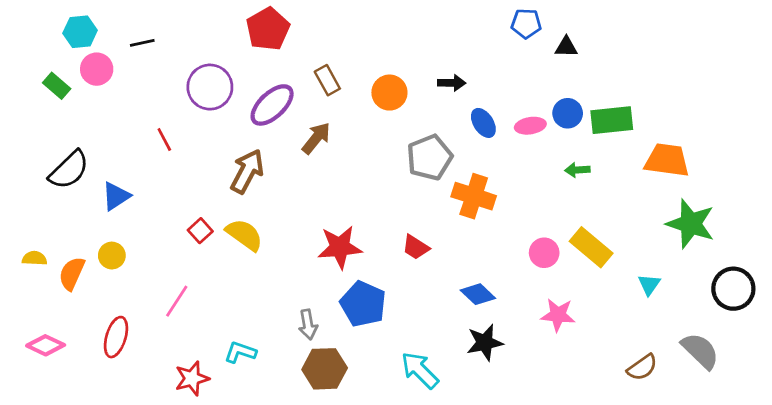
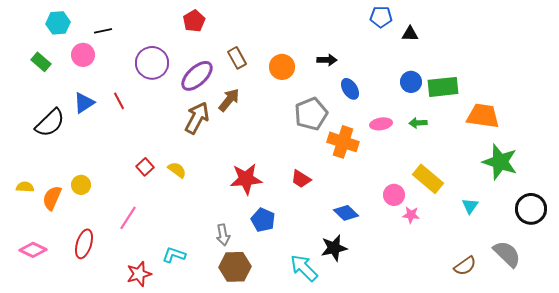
red pentagon: (268, 29) -> (194, 21), size x0.7
pink circle: (97, 69) -> (83, 55), moved
pink ellipse: (530, 126) -> (381, 124), moved
brown arrow: (247, 171) -> (197, 118), moved
blue triangle: (116, 196) -> (84, 103), moved
yellow semicircle: (244, 235) -> (177, 170), size x0.7
pink circle: (544, 253) -> (394, 195), moved
blue pentagon: (363, 304) -> (263, 220), size x0.7
pink star: (558, 315) -> (411, 215), moved, size x0.7
black star: (485, 343) -> (334, 248), moved

